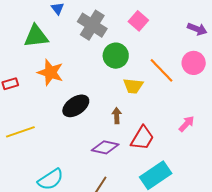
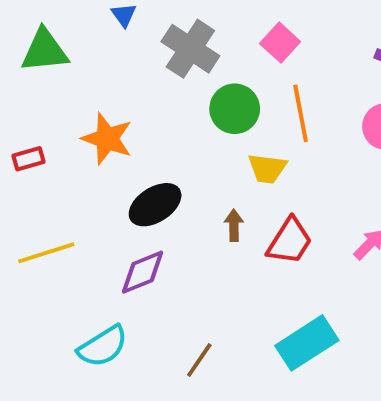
green triangle: (36, 36) -> (45, 51), moved
orange line: (161, 70) -> (301, 113), moved, turned 32
red trapezoid: (142, 138) -> (290, 241), moved
purple diamond: (105, 147) -> (143, 272), moved, turned -36

